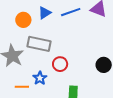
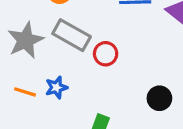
red circle: (60, 64) -> (106, 54), moved

